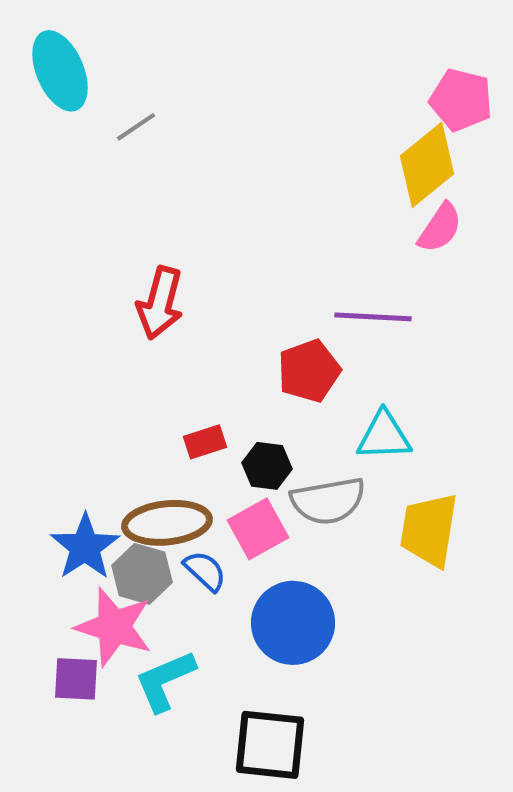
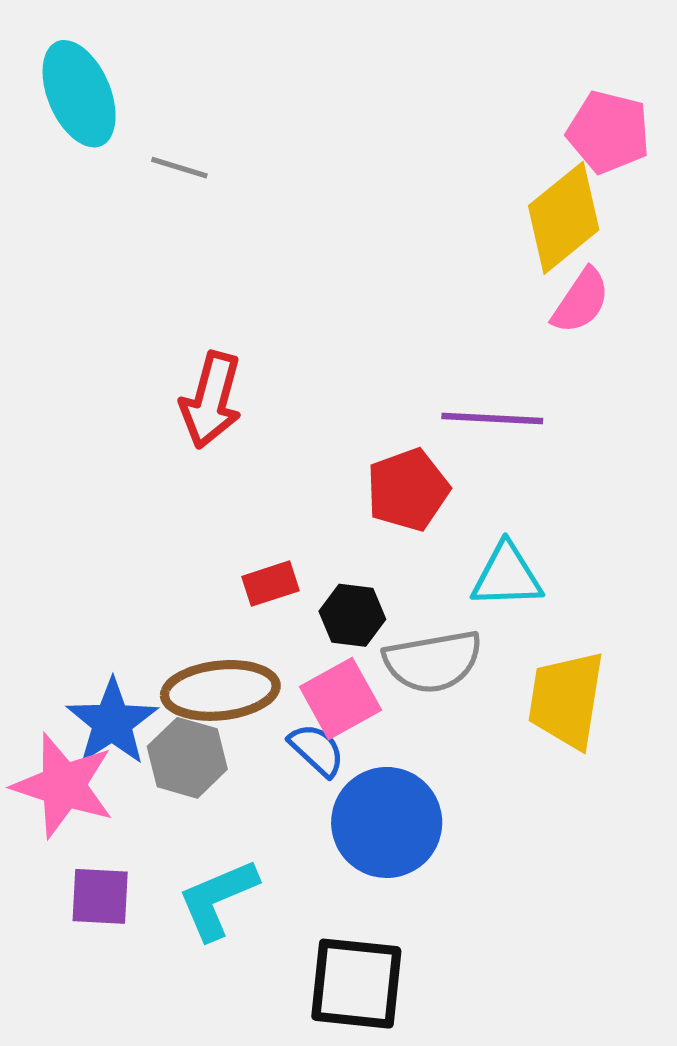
gray line: (136, 127) -> (179, 168), turned 51
blue semicircle: (205, 571) -> (317, 750), moved
pink star: (114, 627) -> (63, 786), moved

